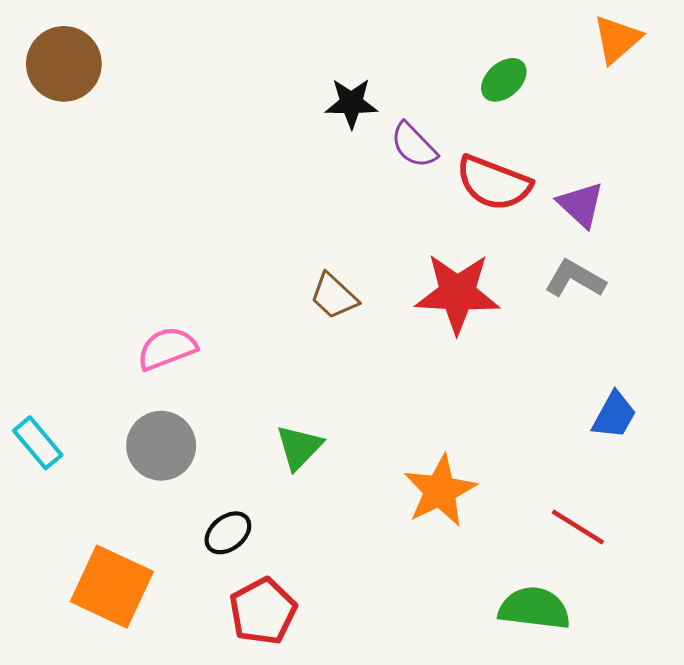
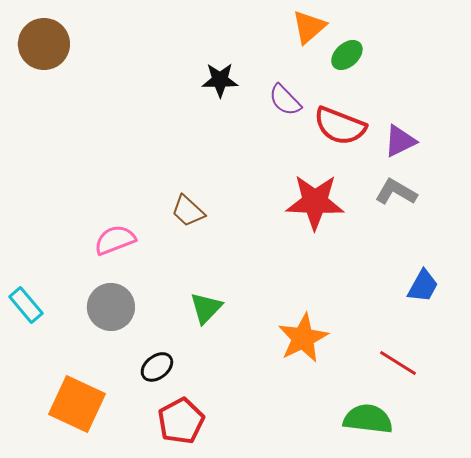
orange triangle: (617, 39) -> (309, 27), moved
black star: (351, 103) -> (220, 80), moved
purple triangle: (581, 205) -> (400, 141), turned 51
brown trapezoid: (334, 296) -> (188, 211), moved

